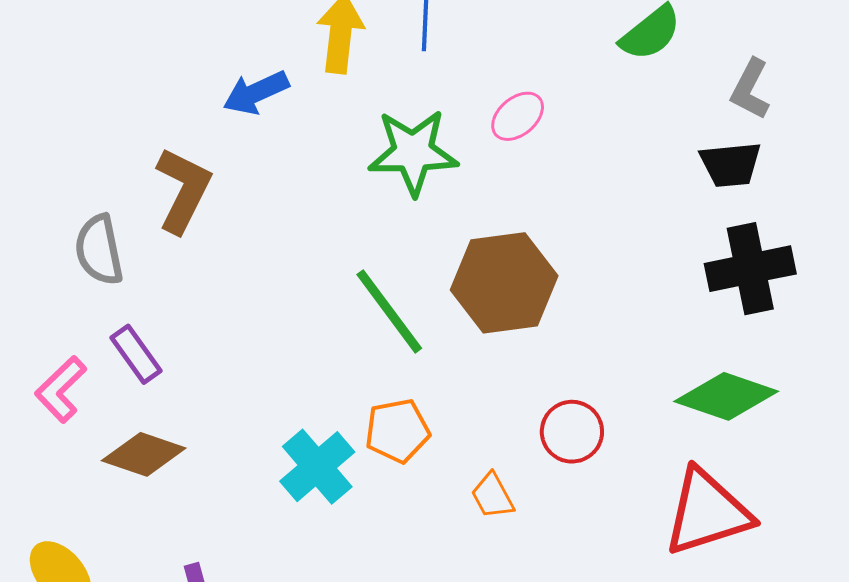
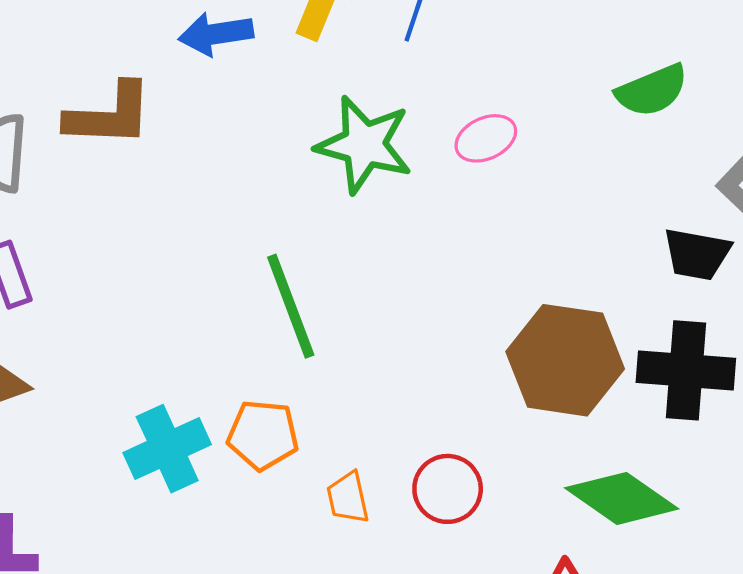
brown L-shape: (183, 190) -> (109, 115), turned 50
brown hexagon: (504, 283) -> (565, 360), moved
orange trapezoid: (493, 496) -> (348, 498), moved

